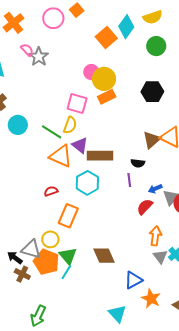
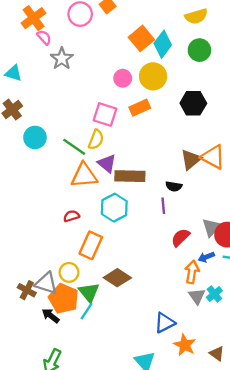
cyan diamond: (126, 27) -> (163, 44), moved
pink semicircle: (27, 50) -> (44, 37), moved
yellow circle: (104, 79) -> (153, 76), moved
orange triangle: (61, 156) -> (84, 175), turned -30
blue arrow: (155, 189) -> (206, 257), moved
brown diamond: (104, 256) -> (117, 278), moved, turned -35
black arrow: (15, 258) -> (51, 316), moved
brown cross: (22, 274) -> (27, 290), moved

